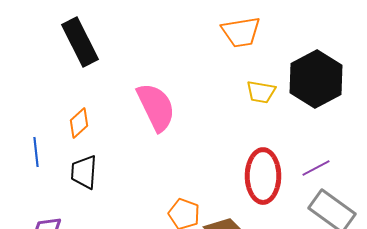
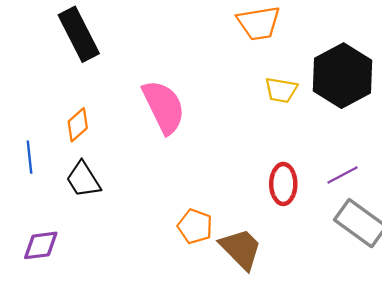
black trapezoid: (84, 172) -> (83, 179), turned -36
red ellipse: (263, 176) -> (283, 184), size x0.7

